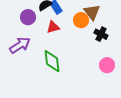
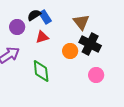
orange circle: (81, 20) -> (70, 51), moved
black cross: (101, 34) -> (90, 44), size x1.5

